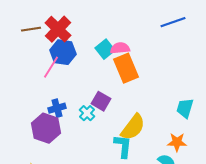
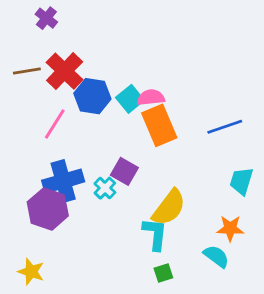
blue line: (173, 22) -> (225, 127), moved
blue hexagon: (63, 52) -> (92, 96), moved
blue cross: (57, 108) -> (63, 181), size x1.6

